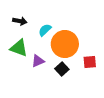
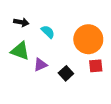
cyan semicircle: (45, 30) -> (48, 32), turned 88
orange circle: (65, 44) -> (88, 39), moved

